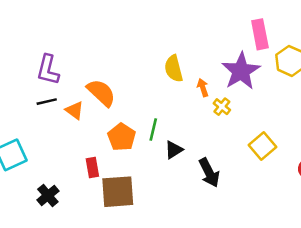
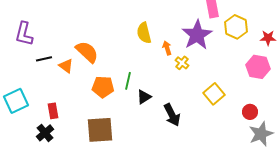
purple L-shape: (48, 70) -> (24, 34), moved
orange pentagon: (122, 137) -> (103, 87), turned -30
red rectangle: (92, 168) -> (53, 111), moved

